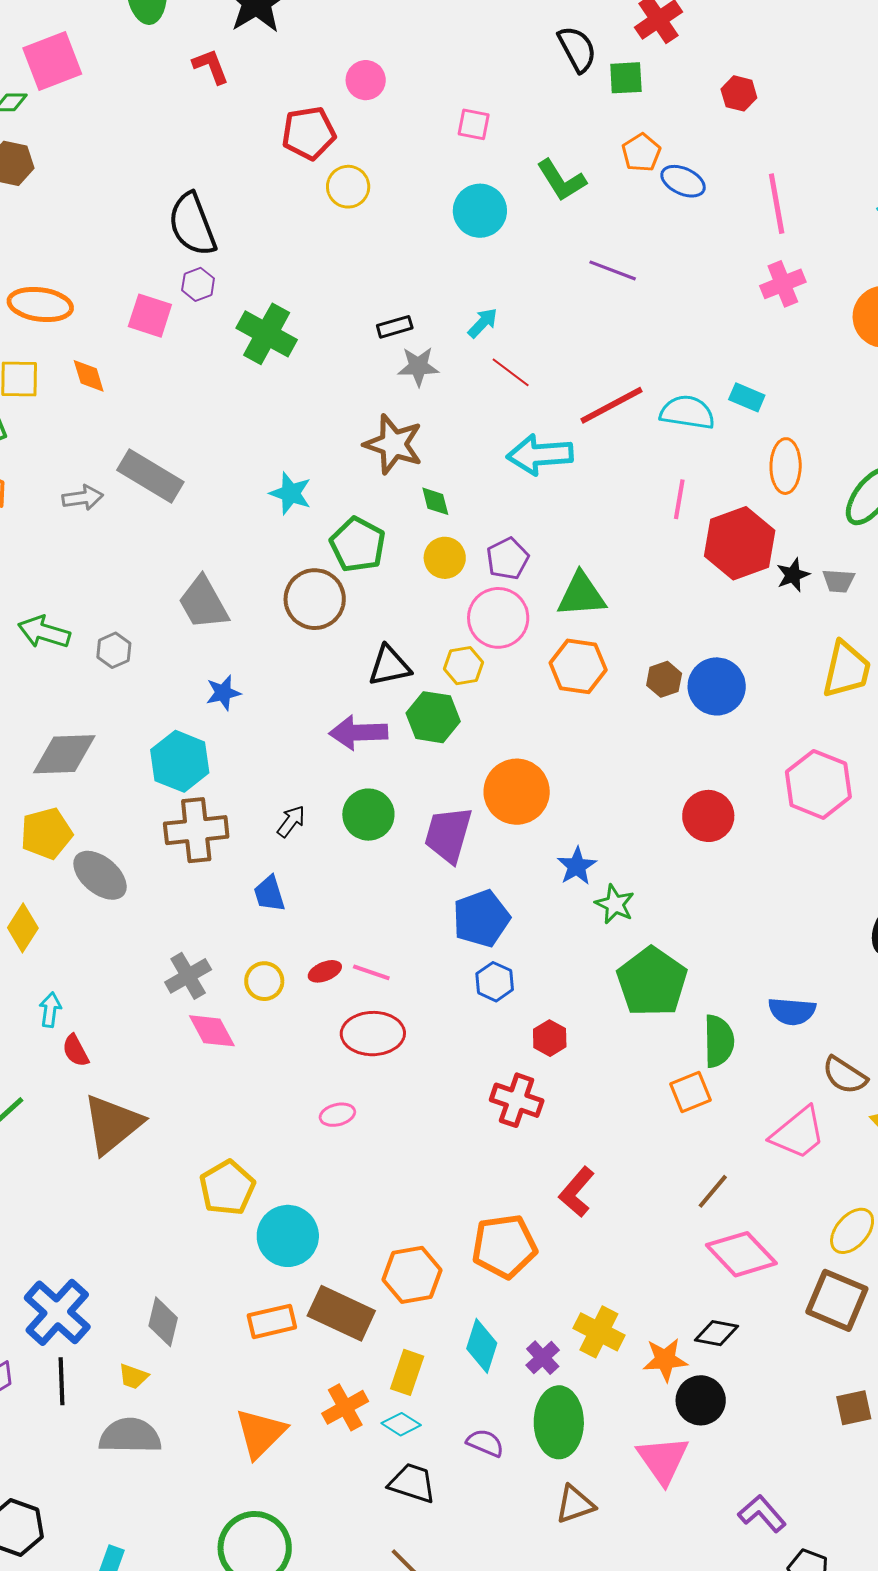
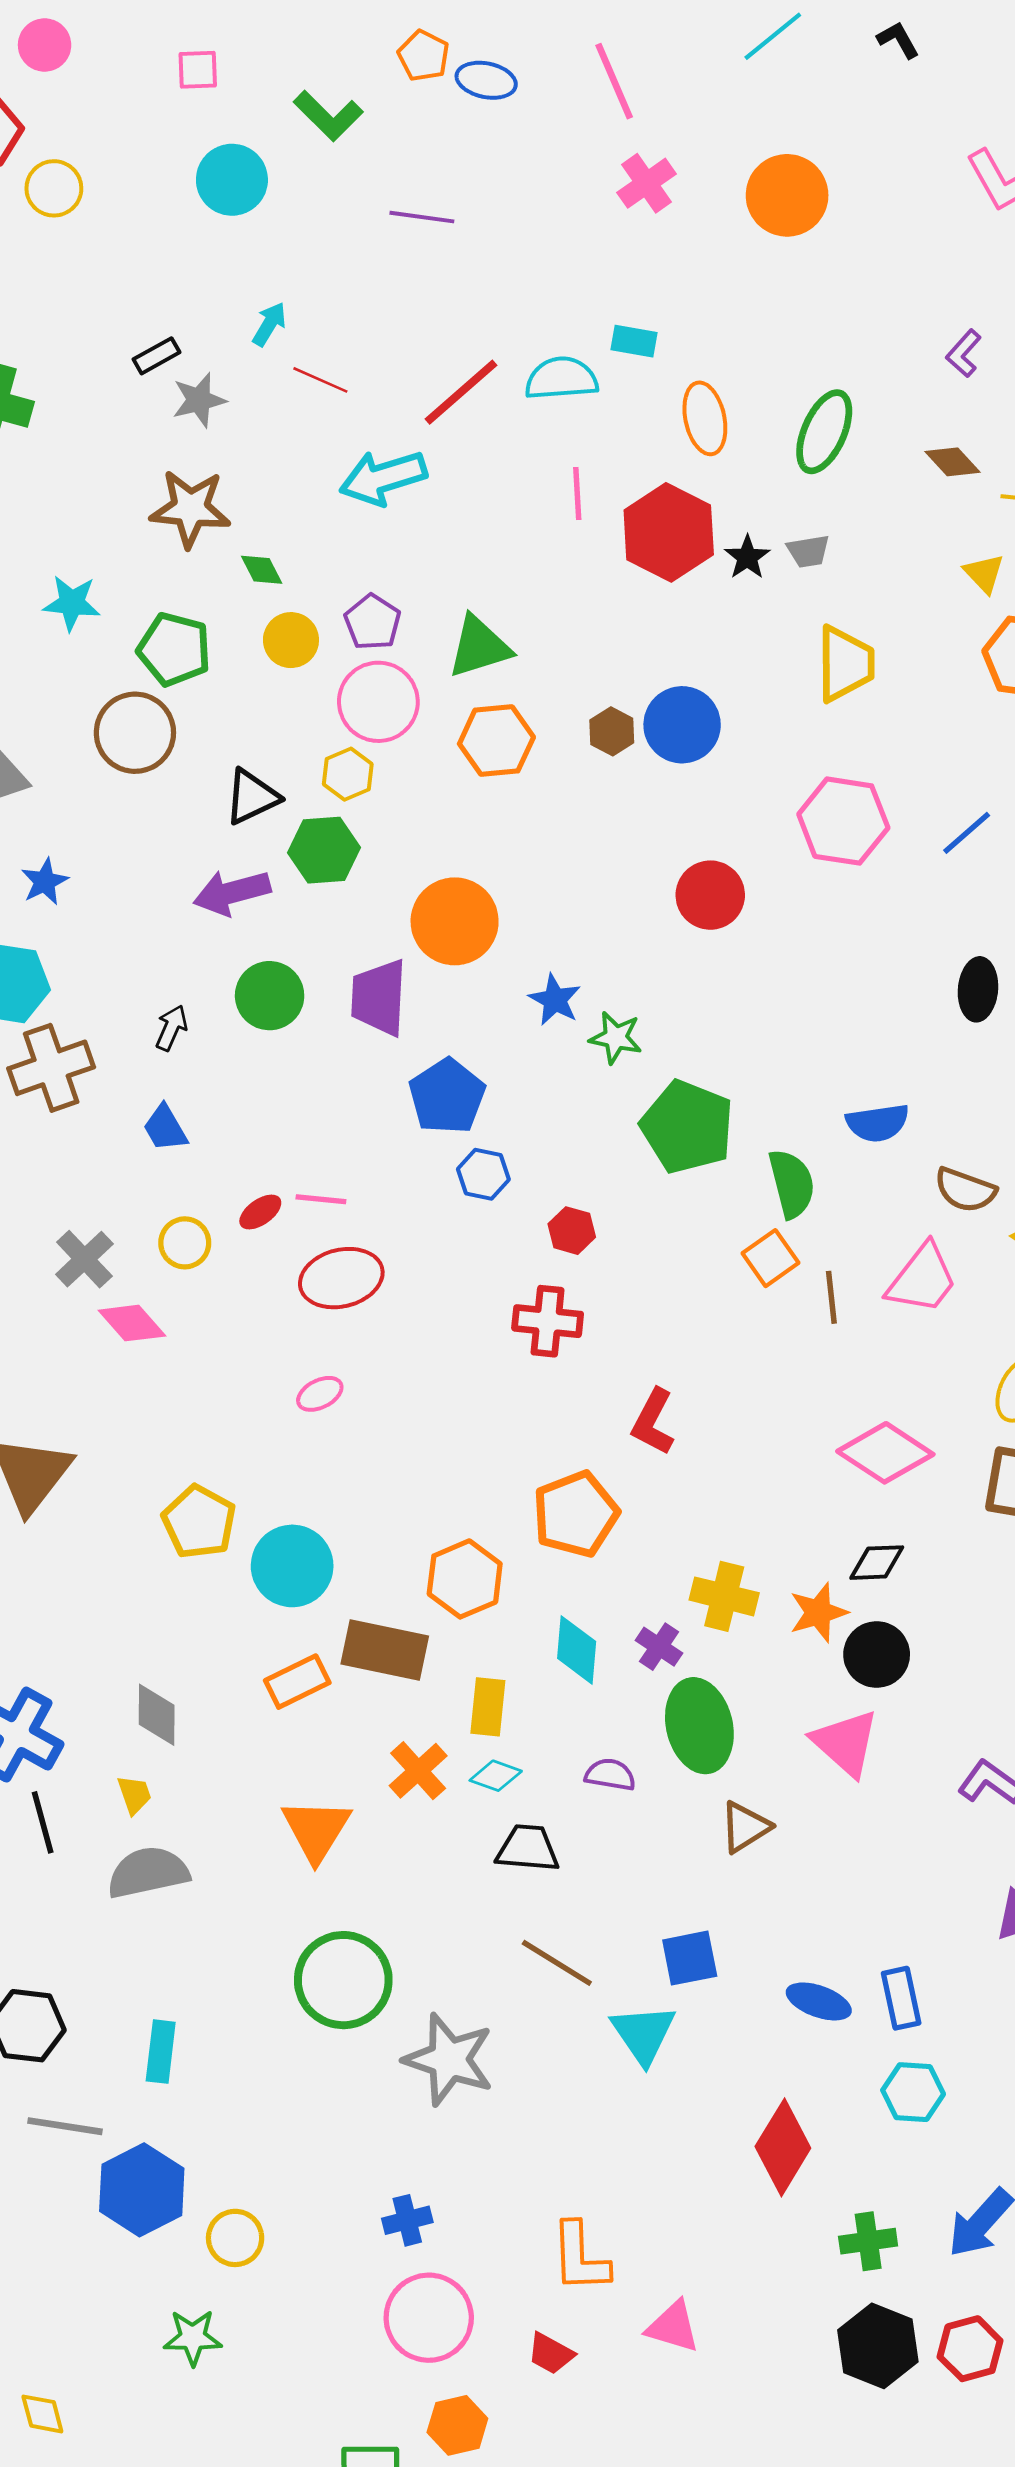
brown line: (713, 1191) -> (831, 1297), moved, turned -33
yellow trapezoid: (133, 1376) -> (134, 1795), turned -116

